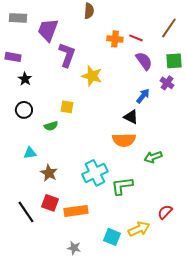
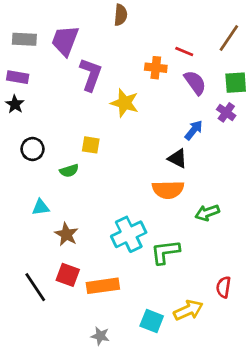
gray rectangle: (18, 18) -> (24, 39), moved
orange cross: (115, 39) -> (156, 68), moved
black star: (25, 79) -> (15, 104), moved
red semicircle: (165, 212) -> (223, 287), turned -35

